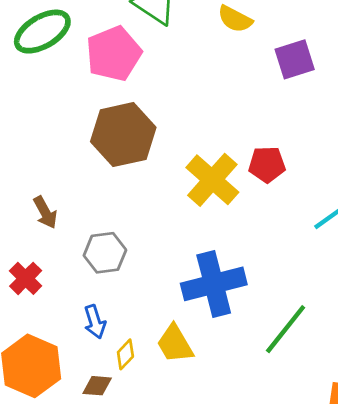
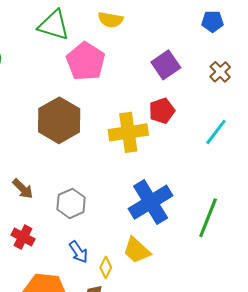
pink pentagon: (114, 54) -> (86, 61), moved
purple square: (295, 59) -> (166, 65), moved
yellow cross: (212, 180) -> (128, 132), turned -33

